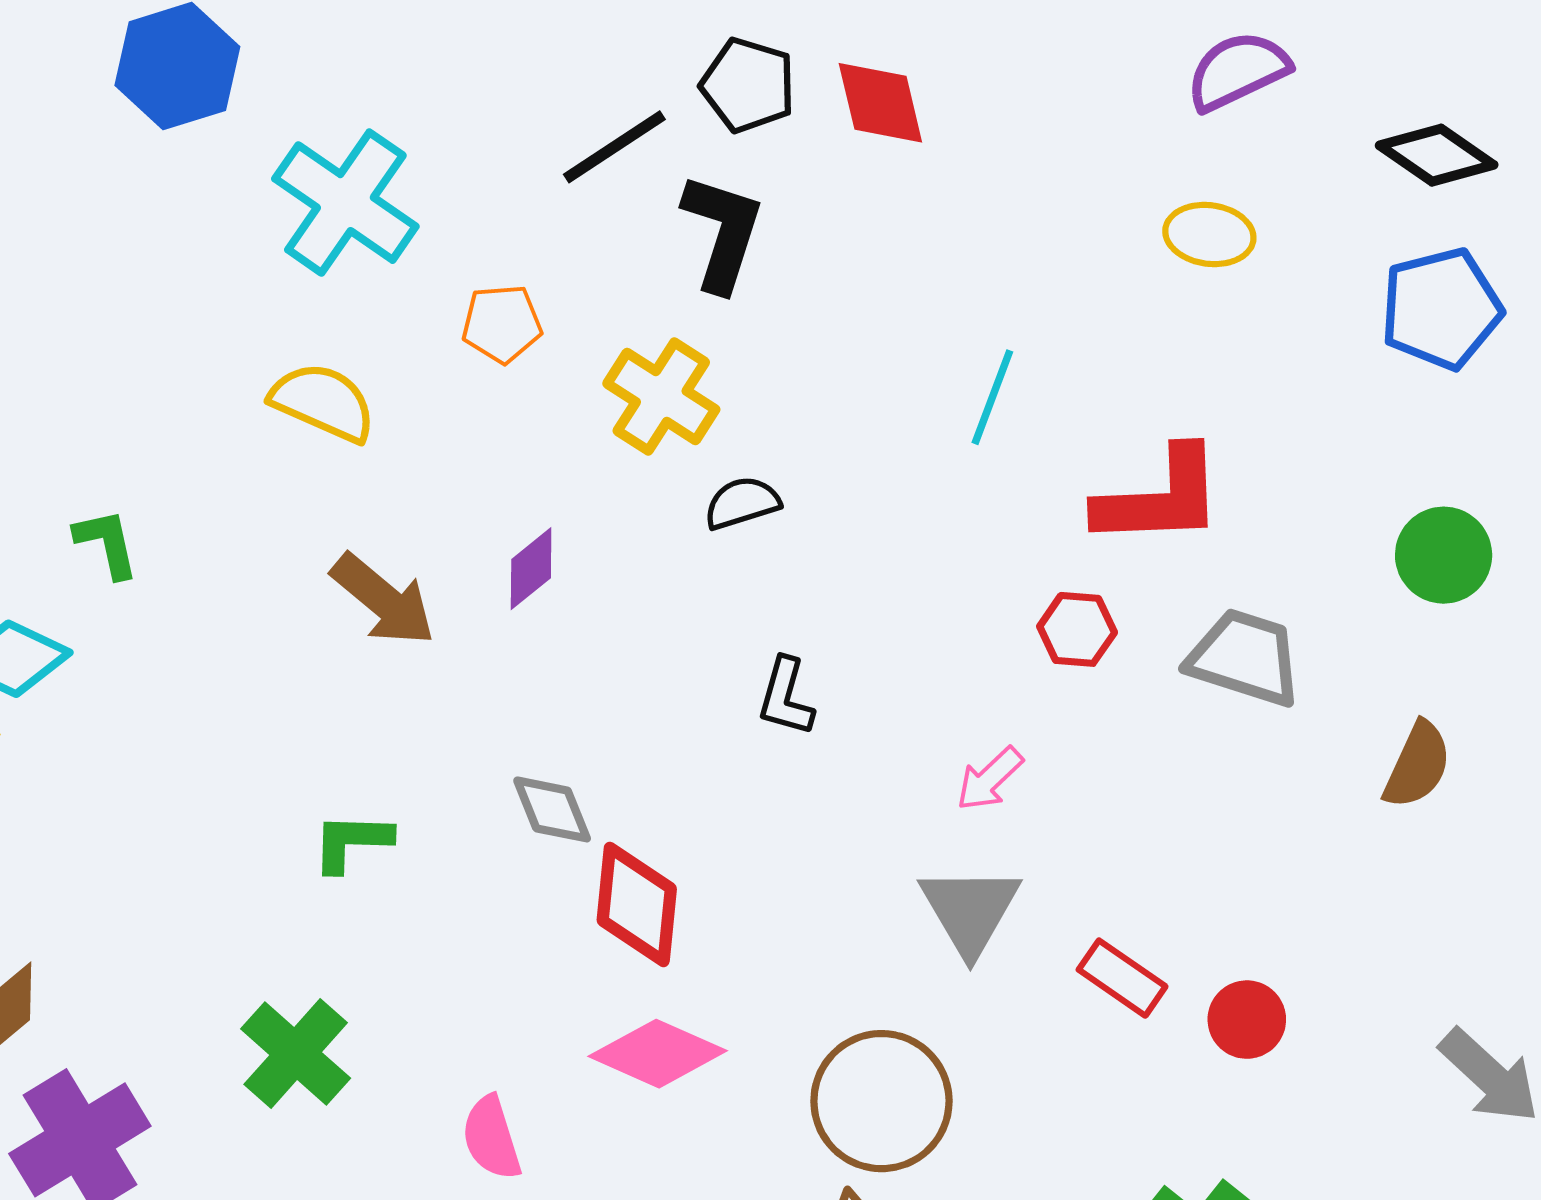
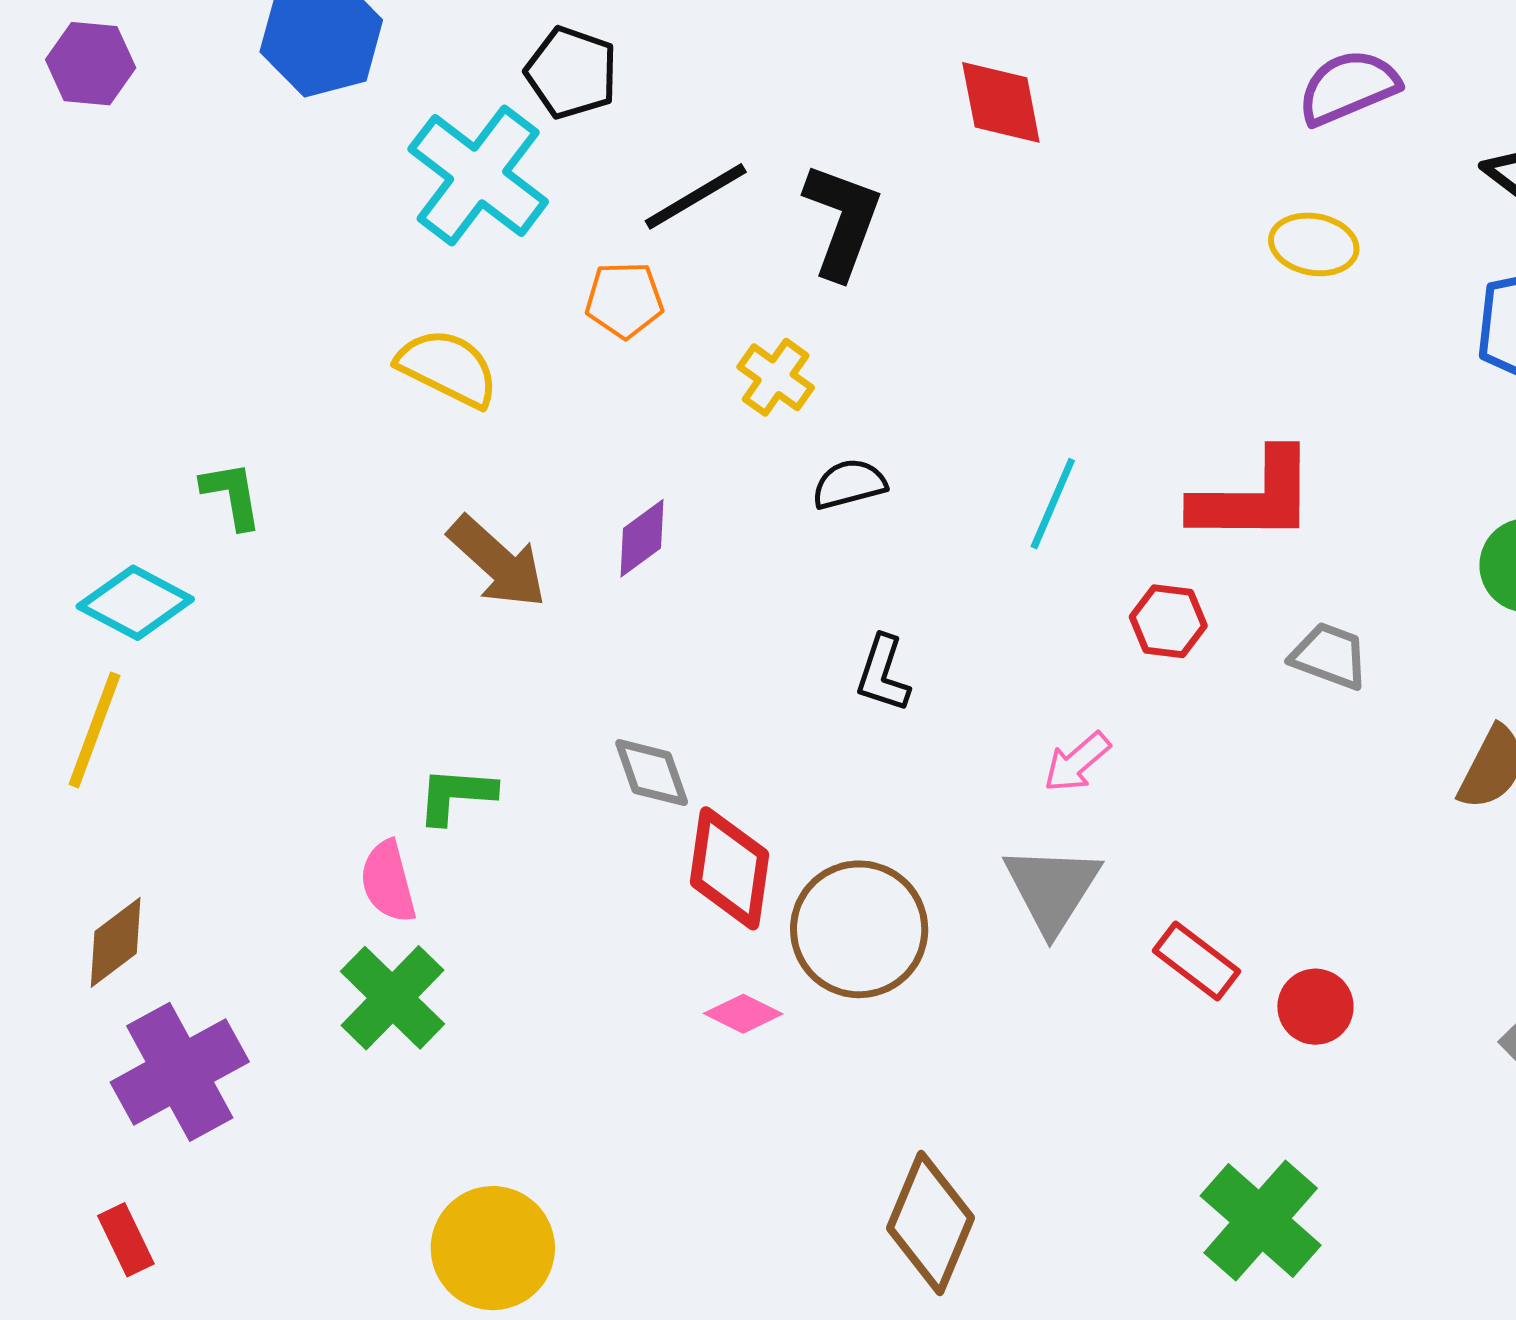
black pentagon: (748, 85) -> (571, 73), moved
black line: (614, 147) -> (696, 196), moved
yellow cross: (661, 397) -> (776, 377), size x0.7
cyan line: (992, 397) -> (1053, 504), moved
gray trapezoid: (1245, 658) -> (1329, 656), size x0.7
pink diamond: (658, 1054) -> (743, 1014), size x0.6
brown circle: (881, 1101) -> (859, 929), moved
pink semicircle: (491, 1138) -> (388, 882), moved

